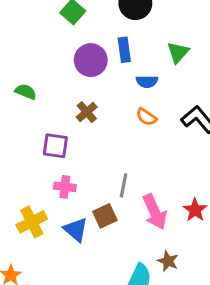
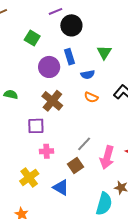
brown cross: (87, 112) -> (52, 101), size x1.5
gray line: (124, 185) -> (84, 144), turned 42
pink arrow: (155, 212) -> (107, 157), turned 50
blue triangle: (76, 230) -> (61, 187), moved

